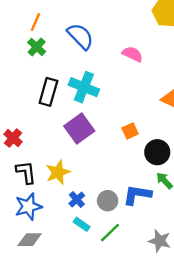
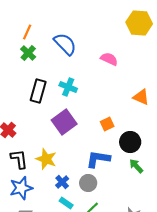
cyan cross: (84, 87) -> (68, 87), size x0.7
yellow star: (58, 172) -> (46, 159), turned -30
blue L-shape: (137, 195) -> (98, 159), moved

